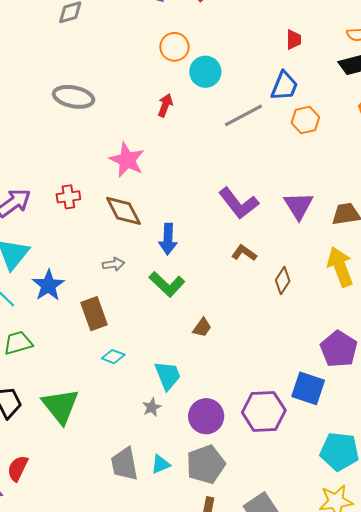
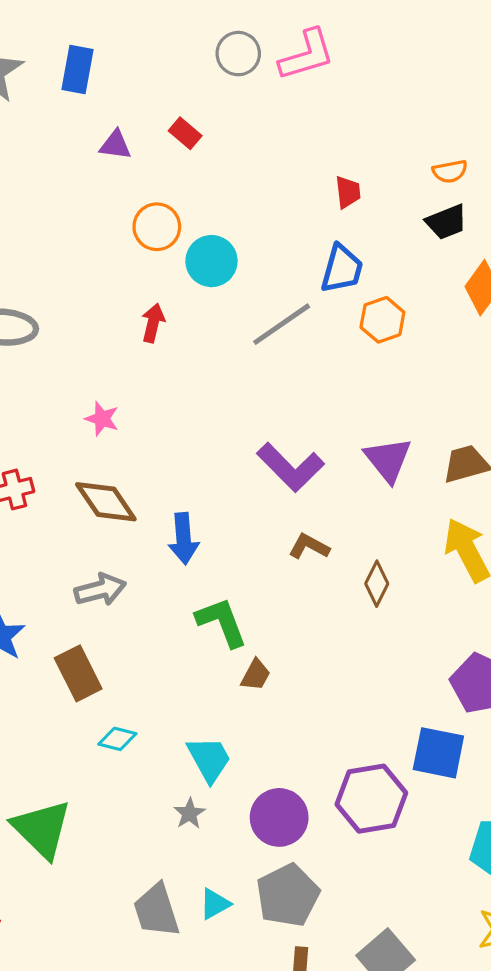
pink star: (127, 160) -> (102, 419), size x0.6
gray arrow: (114, 264) -> (100, 590), size x1.4
green L-shape: (167, 284) -> (222, 622), moved, turned -147

